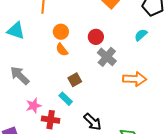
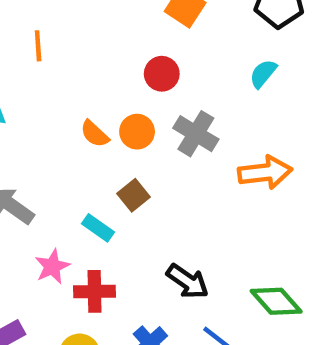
orange circle: (61, 32) -> (137, 132), moved
red circle: (96, 37) -> (162, 74), moved
cyan rectangle: (66, 99) -> (98, 228), moved

